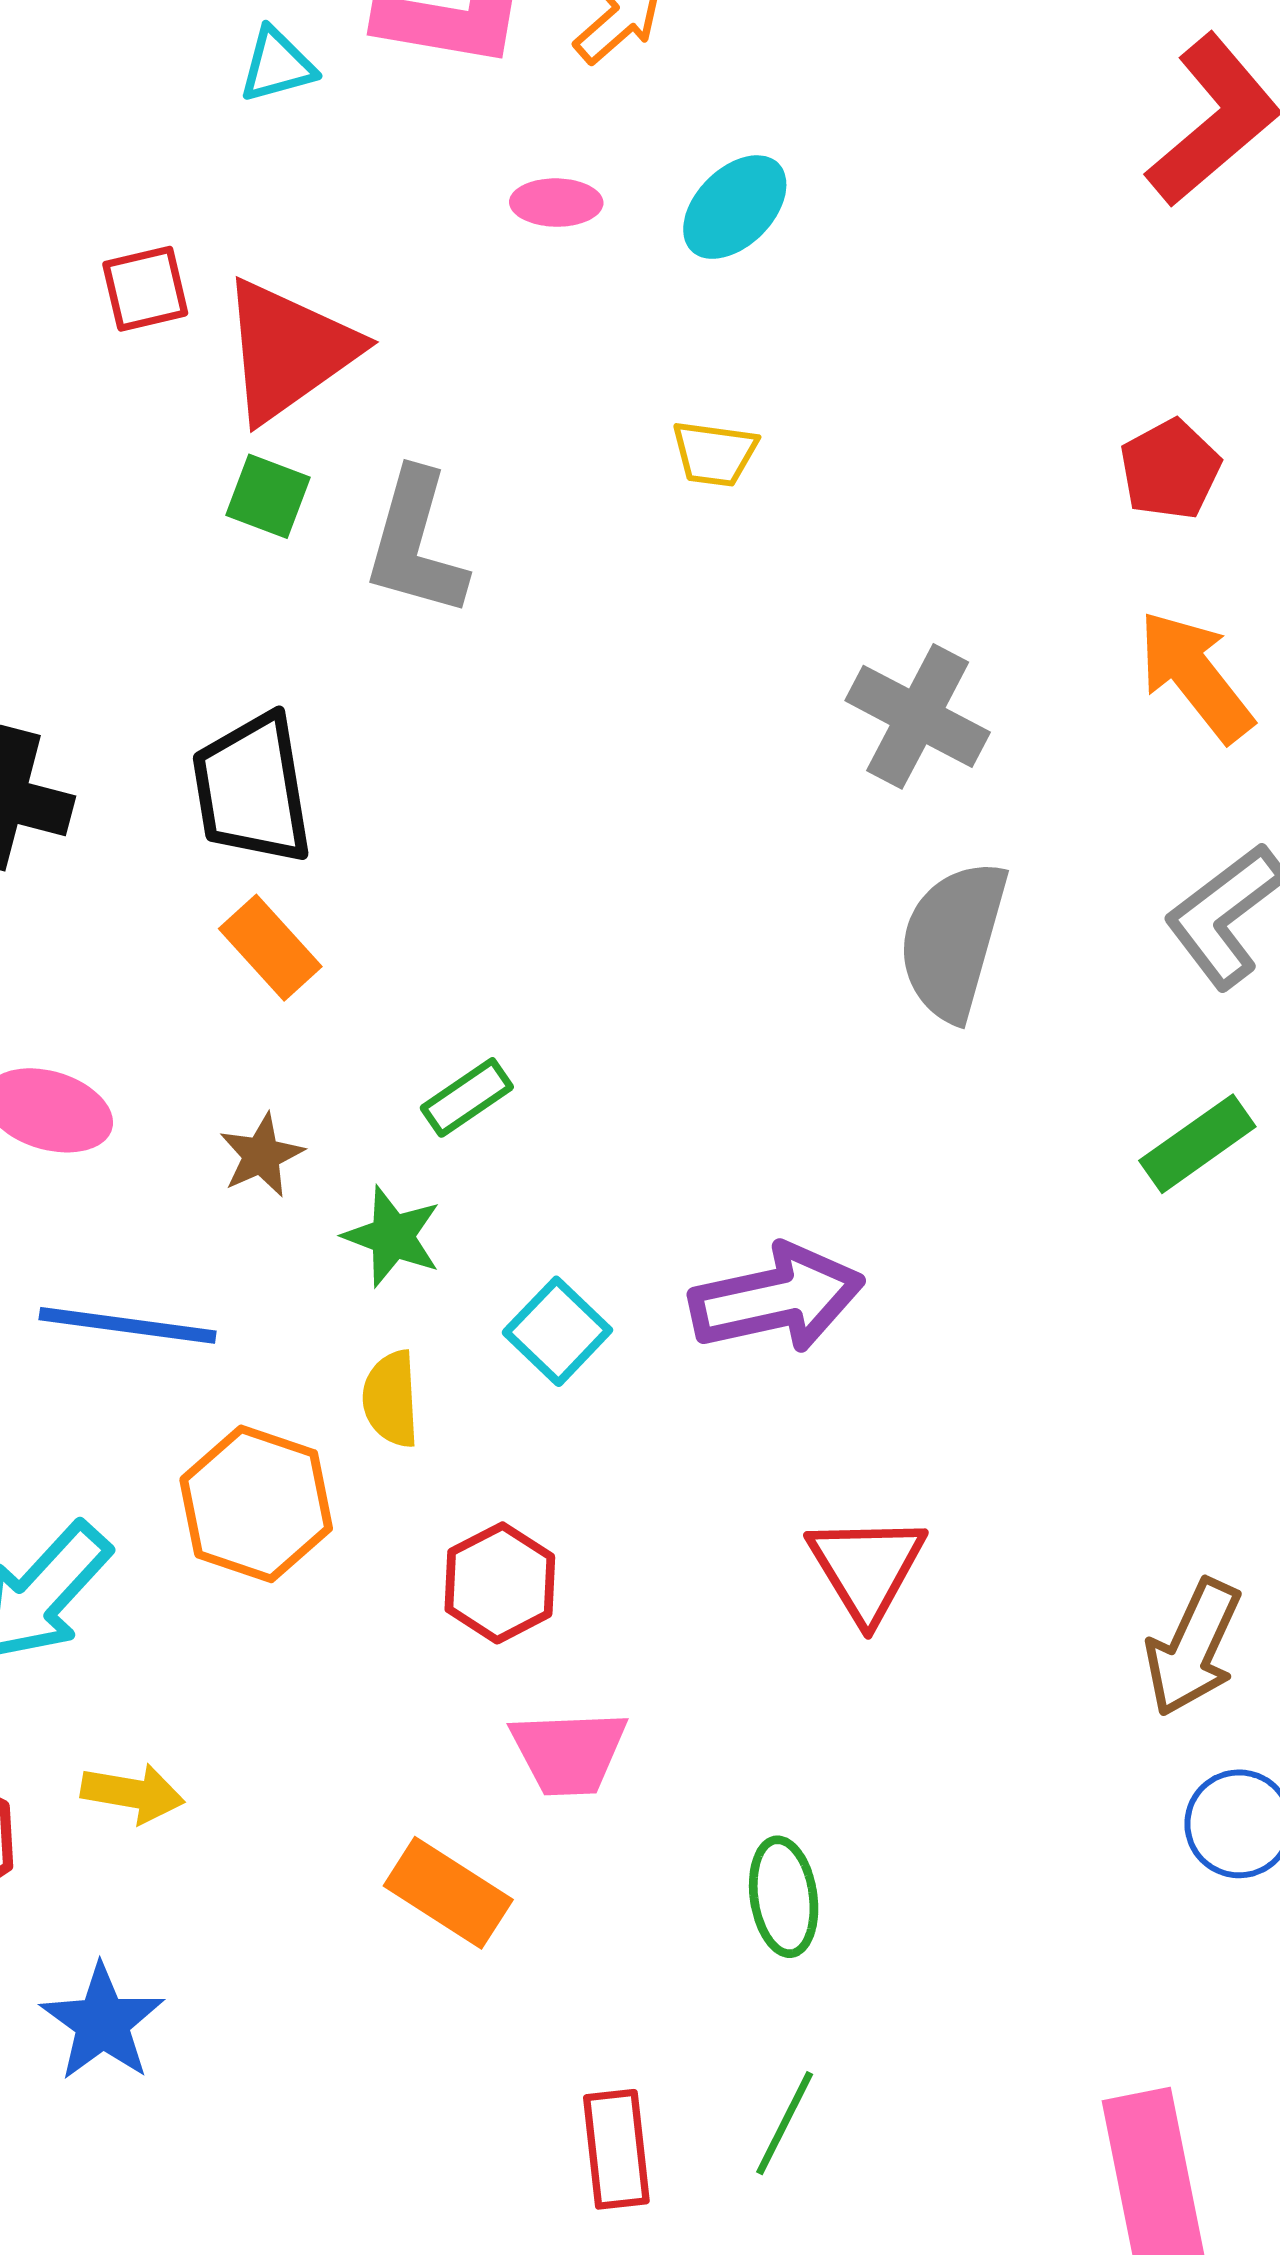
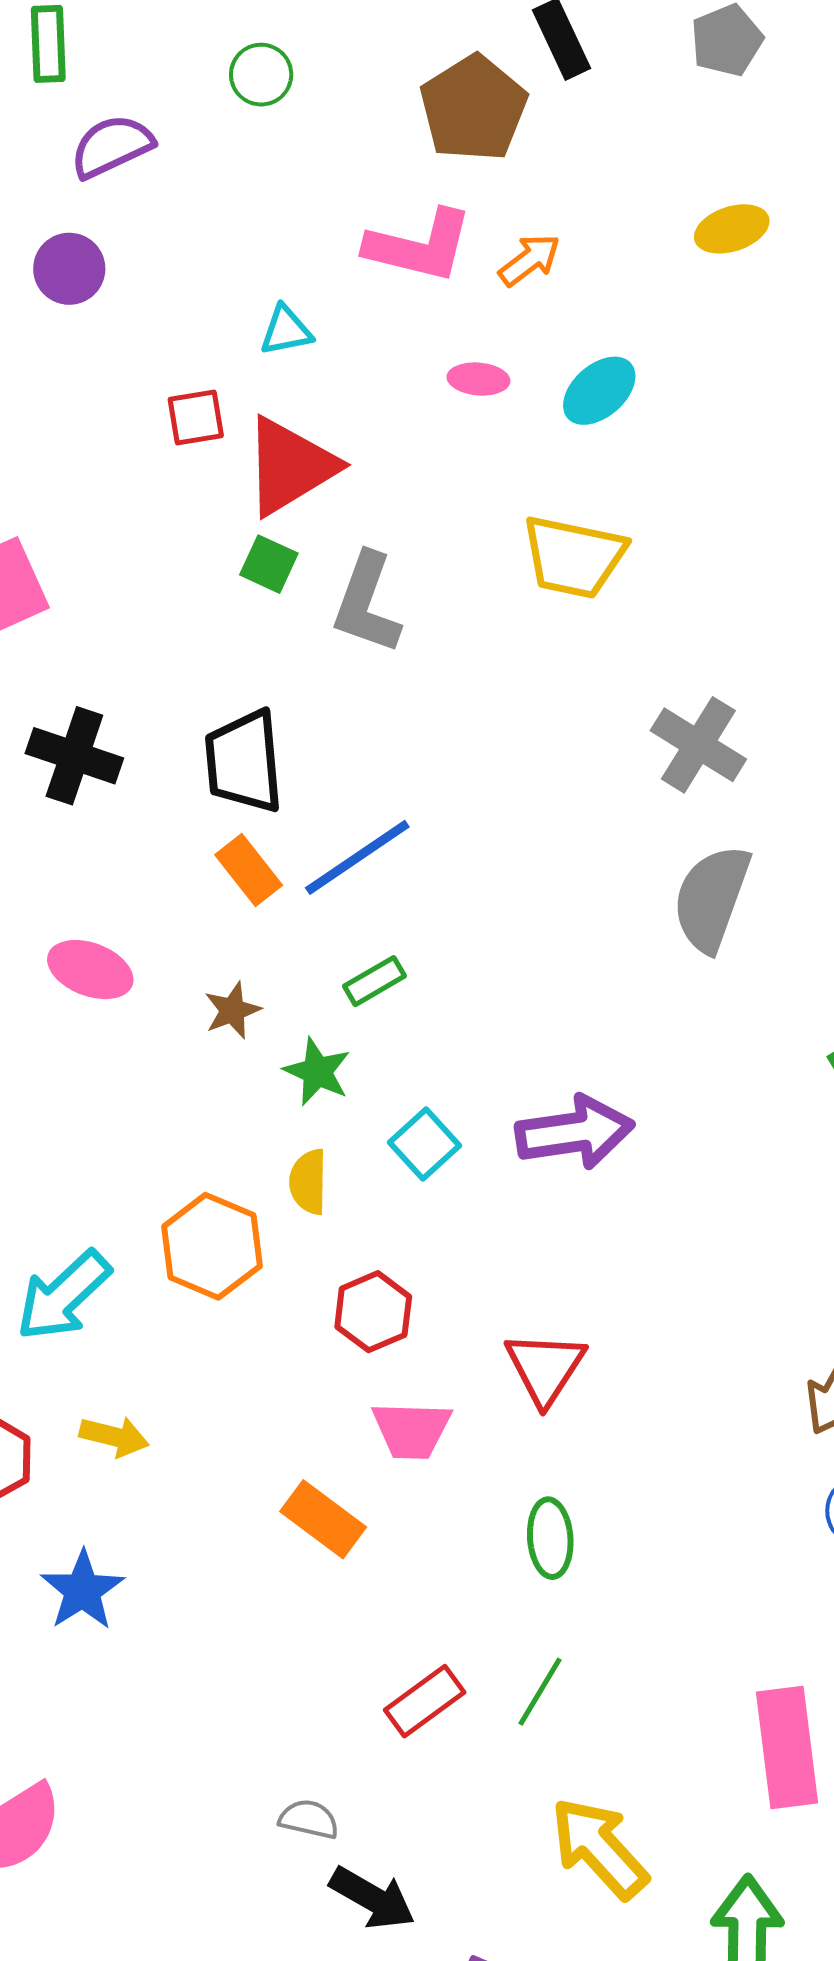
cyan triangle: (277, 65) -> (286, 331), moved
yellow trapezoid: (715, 454) -> (574, 557), size x1.8
blue line: (128, 1325) -> (357, 857), moved, turned -46
red triangle: (867, 1568) -> (545, 1368), moved
red rectangle: (616, 2149) -> (425, 1701), turned 56

